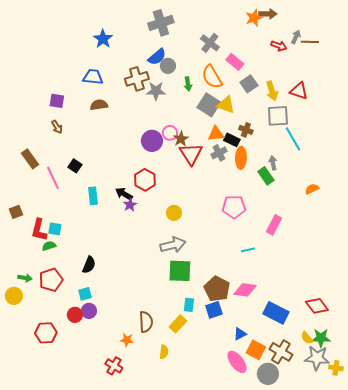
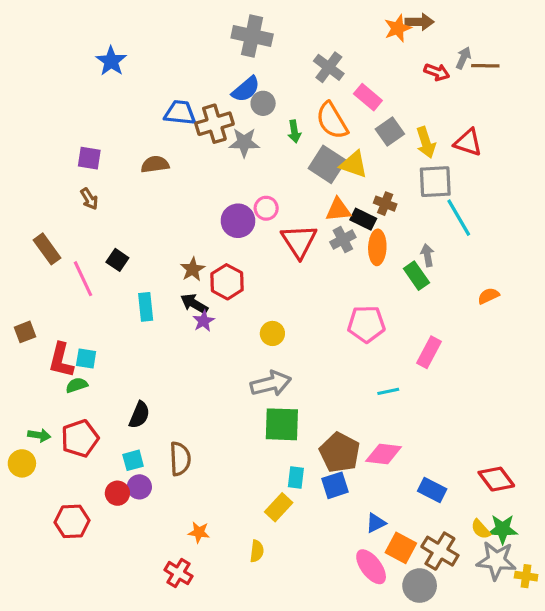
gray cross: (161, 23) -> (252, 36), turned 30
blue star: (103, 39) -> (111, 61), moved
blue trapezoid: (93, 77) -> (180, 113), moved
brown star: (181, 139) -> (193, 269), moved
blue rectangle: (276, 313) -> (432, 490), size x0.7
brown semicircle: (146, 322) -> (180, 459), moved

